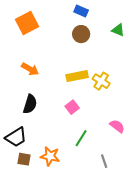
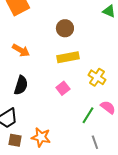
brown circle: (81, 34) -> (65, 28), moved
yellow cross: (101, 81) -> (97, 77), moved
green line: (81, 138) -> (88, 115), moved

